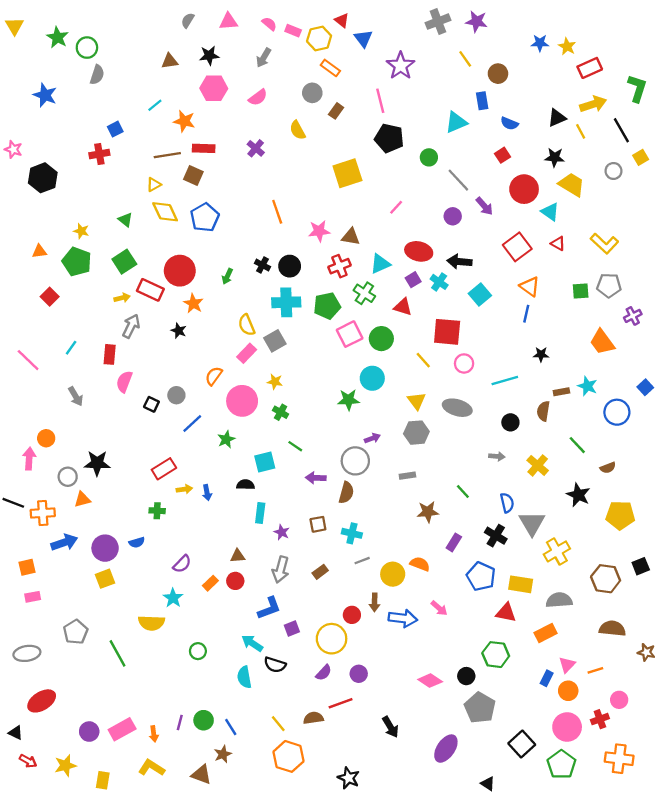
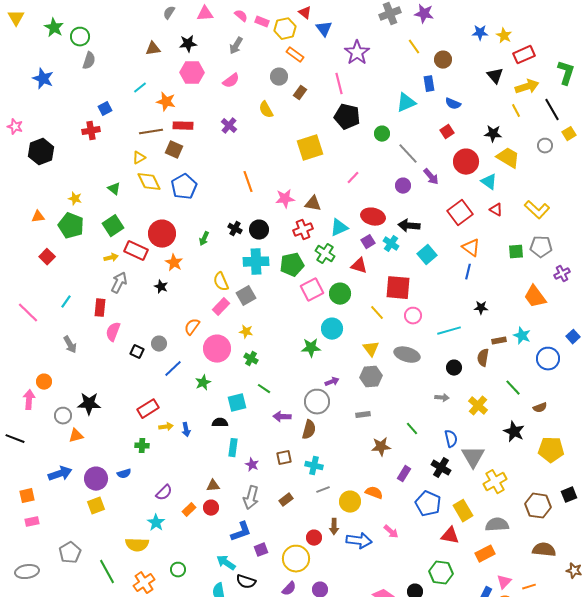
black triangle: (557, 118) -> (495, 76), moved, turned -48
orange cross: (43, 513) -> (144, 583), moved, turned -30
yellow rectangle: (521, 584) -> (463, 511), turned 50

